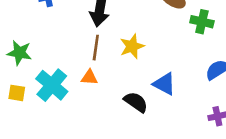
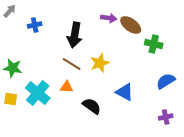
brown line: (96, 48) -> (72, 64), turned -66
black semicircle: (136, 102) -> (92, 106), moved

